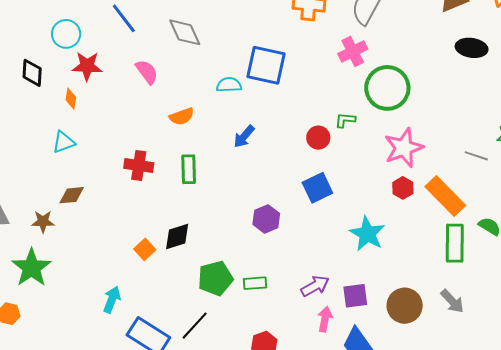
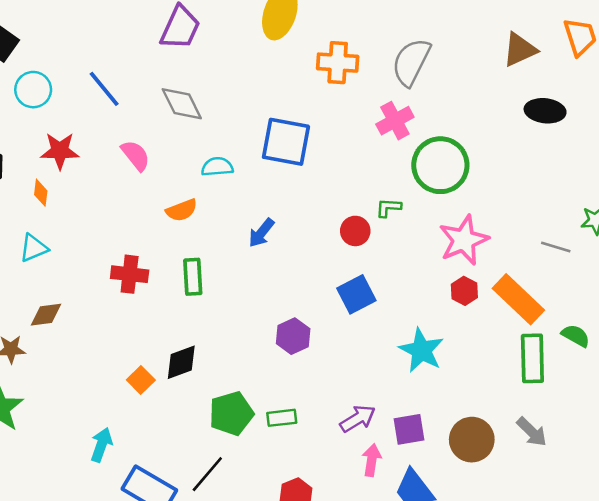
cyan circle: (66, 34) -> (33, 90), moved
cyan semicircle: (229, 85) -> (217, 167), moved

